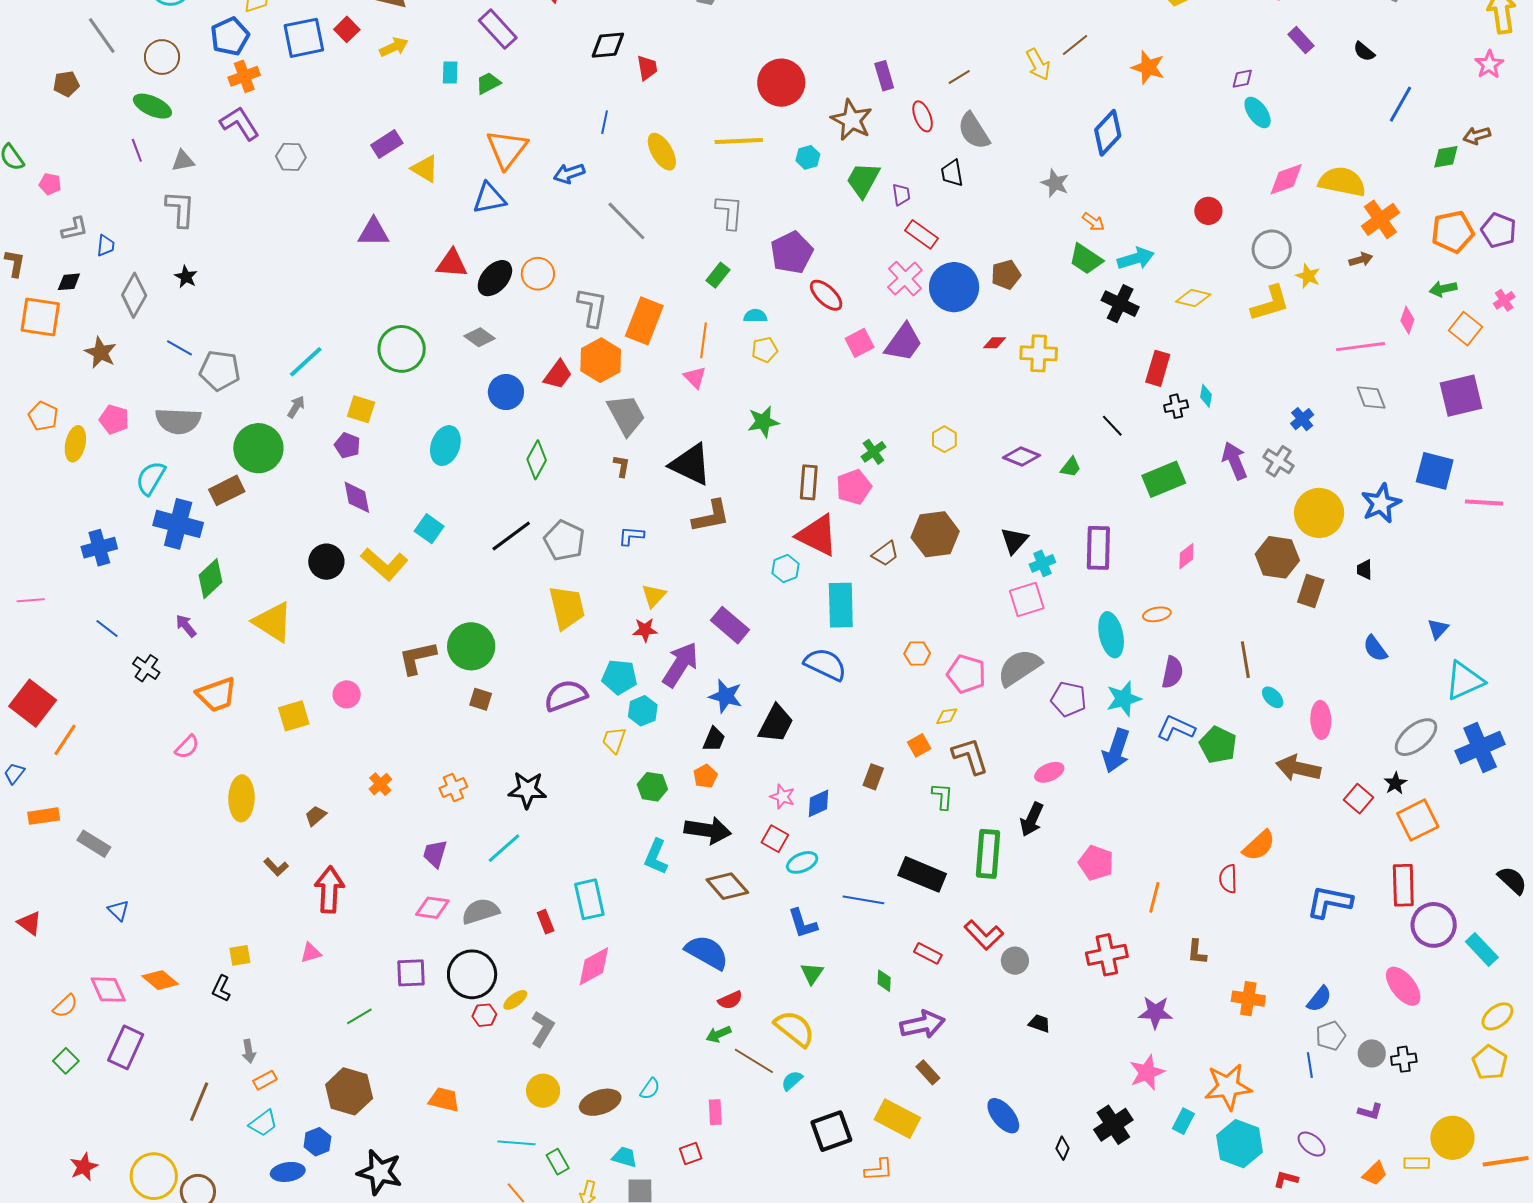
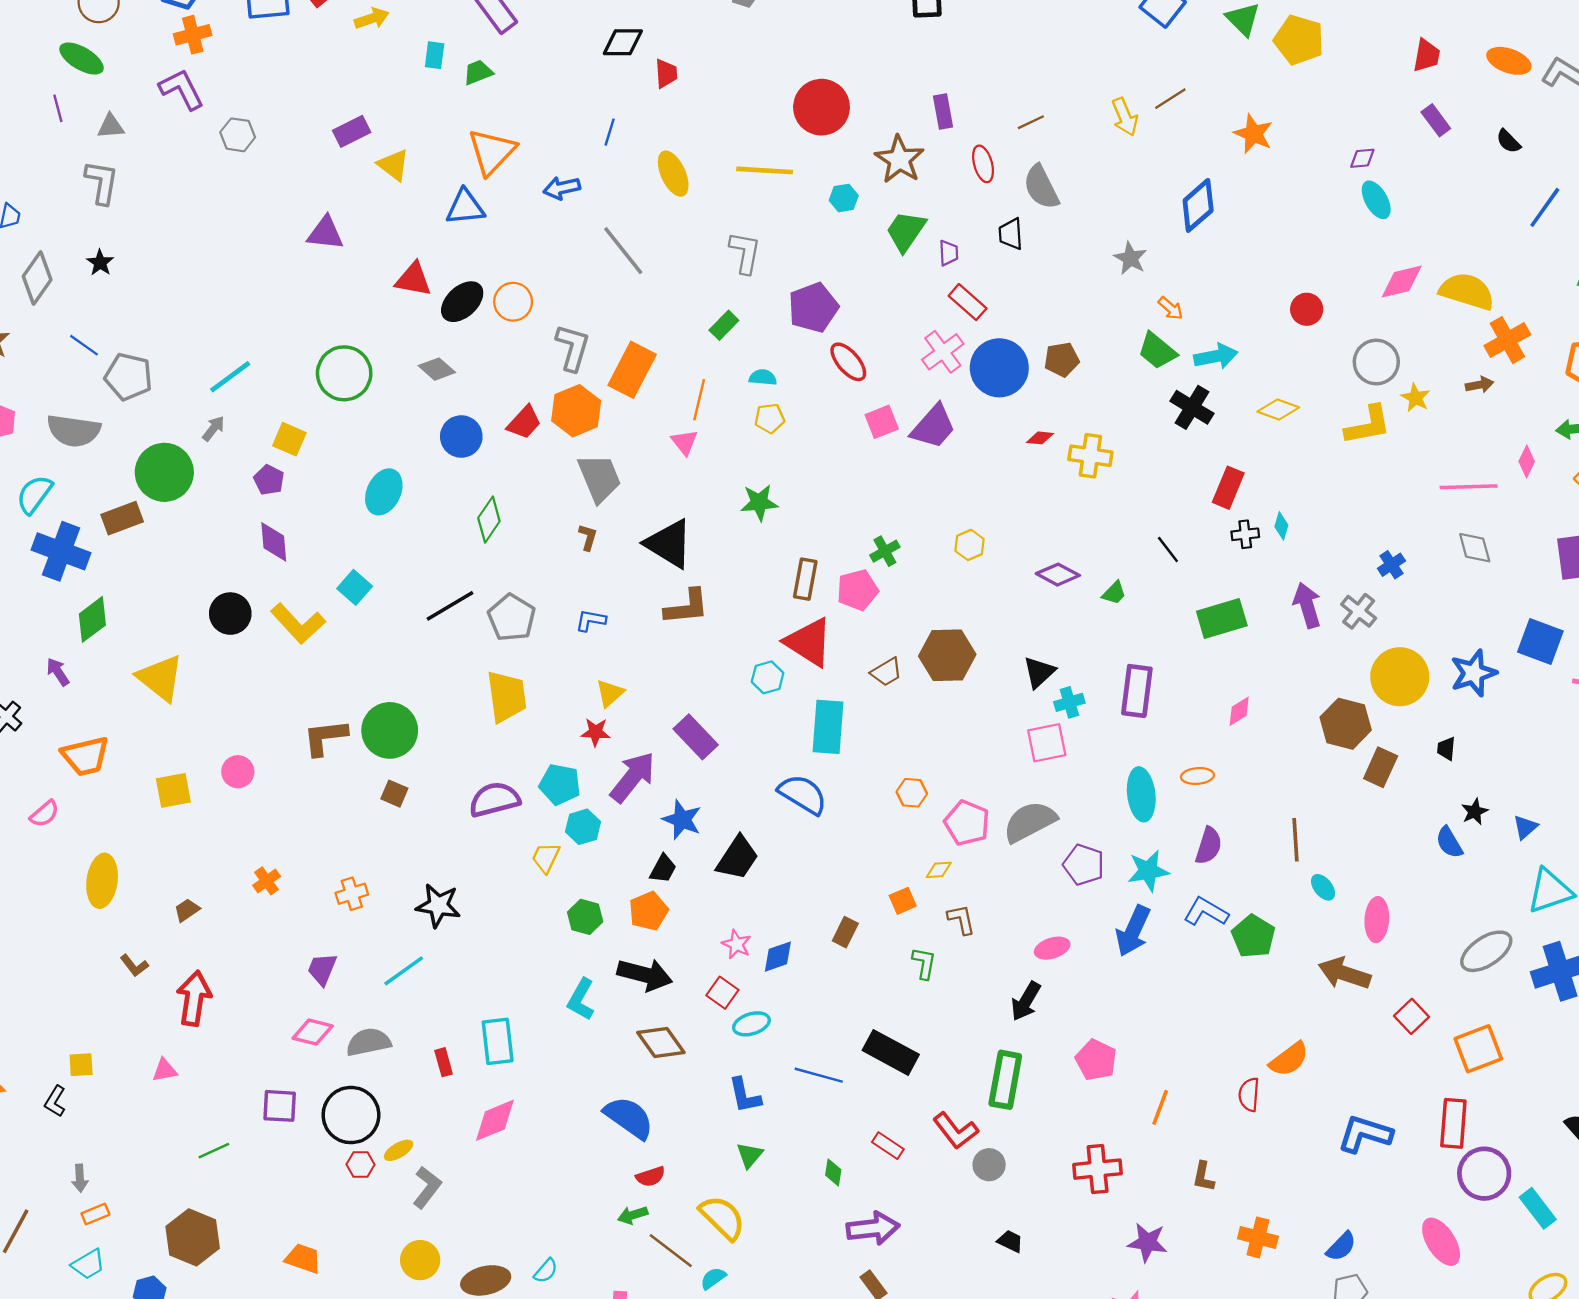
brown L-shape: (970, 756) -> (961, 919), size x0.7
orange pentagon: (705, 776) -> (648, 911), size x1.4
black star: (1395, 783) -> (1475, 812), moved
green rectangle: (988, 854) -> (1005, 1080), moved

